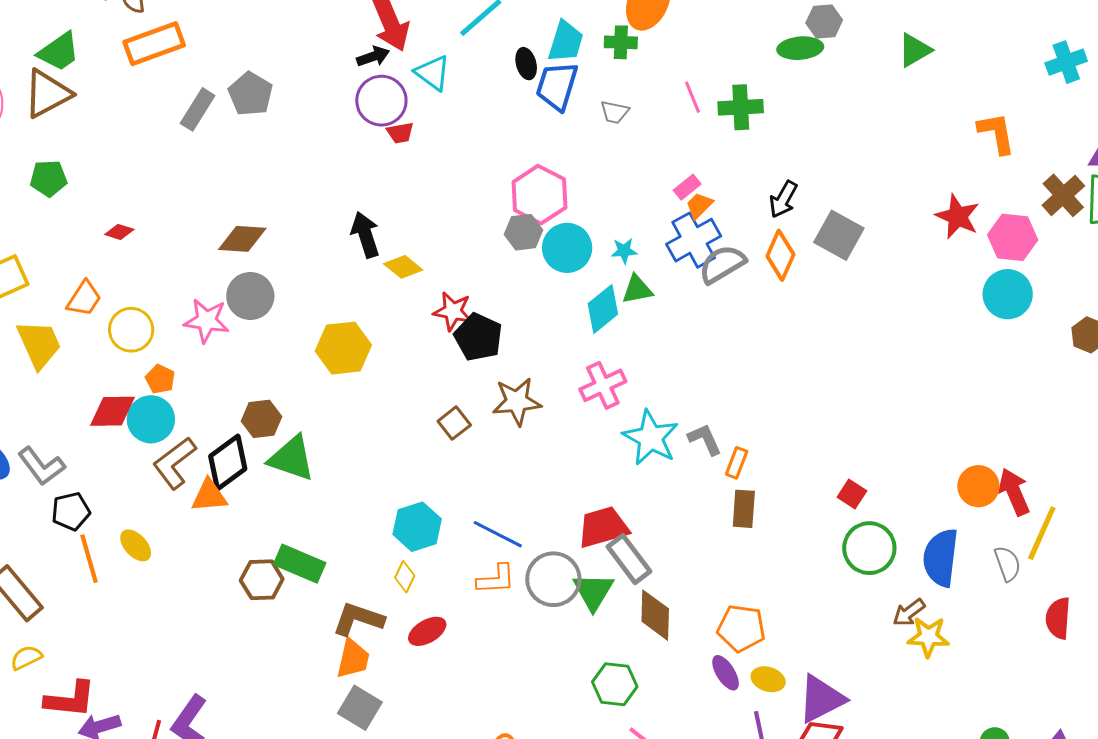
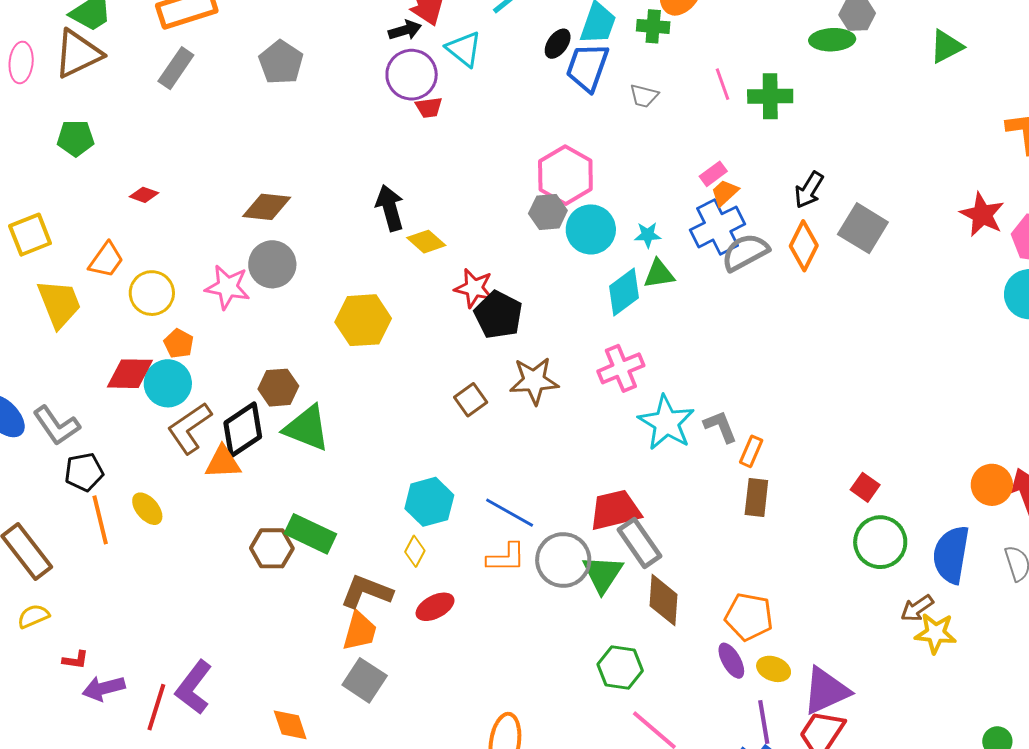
black ellipse: (526, 64) -> (558, 44), turned 48
gray rectangle: (198, 109) -> (176, 68), moved
red L-shape: (70, 699) -> (75, 660), size x0.5

